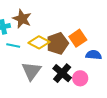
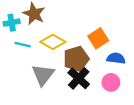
brown pentagon: (57, 43) -> (76, 59), moved
pink circle: (80, 78) -> (111, 82), moved

